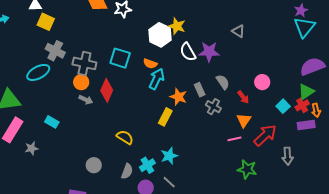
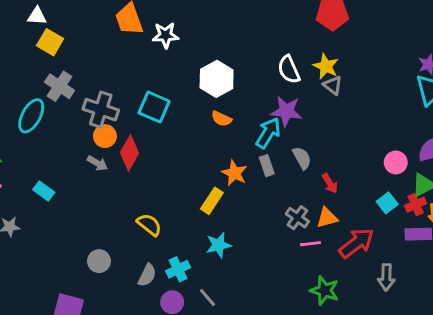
yellow star: (177, 26) -> (326, 66), moved
white semicircle: (188, 52) -> (289, 70), moved
orange semicircle: (150, 64) -> (221, 119), moved
cyan ellipse: (38, 72) -> (31, 116), turned -40
cyan arrow: (157, 79) -> (268, 133), moved
orange circle: (81, 82) -> (105, 136), moved
pink circle: (262, 82) -> (396, 162), moved
gray cross: (213, 107) -> (297, 218), moved
orange triangle: (244, 120) -> (327, 218), turned 35
cyan star: (169, 156) -> (218, 245), moved

